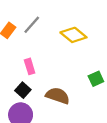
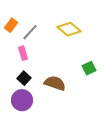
gray line: (32, 25) -> (30, 32), moved
pink rectangle: (30, 66) -> (23, 53), moved

